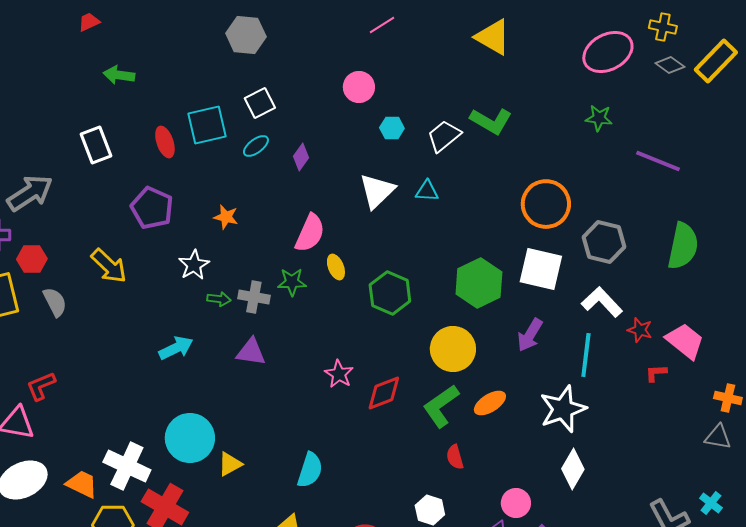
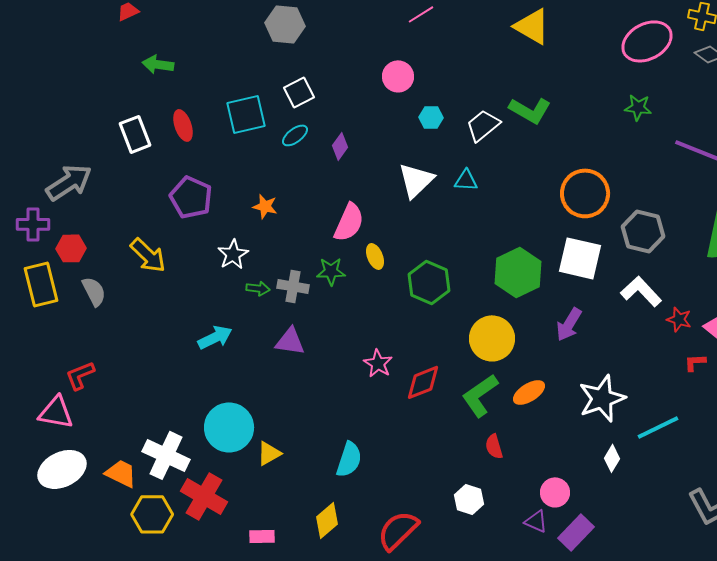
red ellipse: (165, 142) -> (183, 125), moved
cyan line: (586, 355) -> (658, 427), moved, turned 57
white diamond: (573, 469) -> (612, 458), size x0.7

